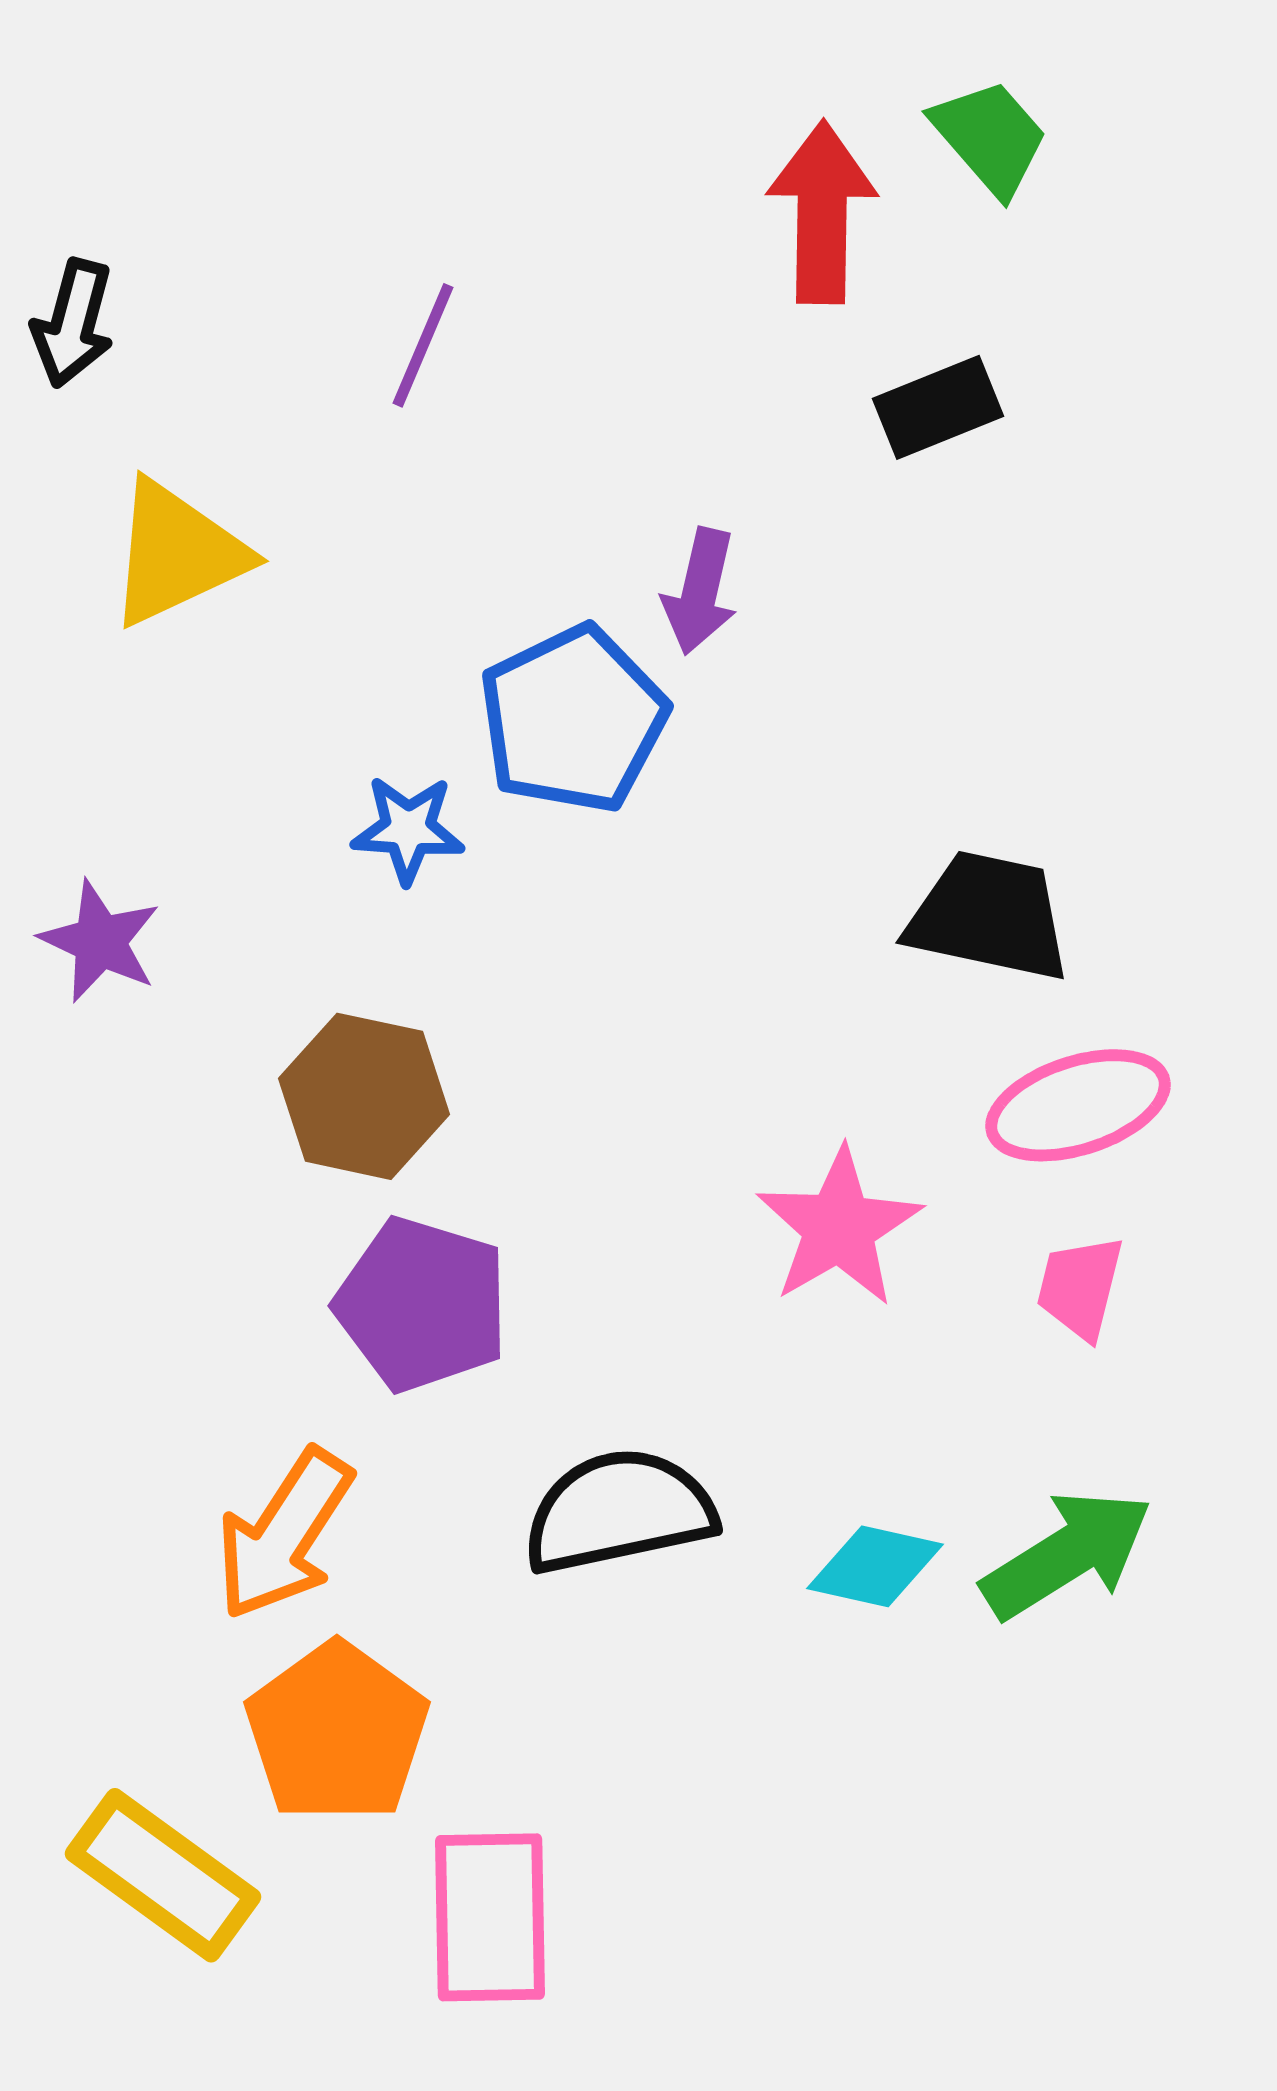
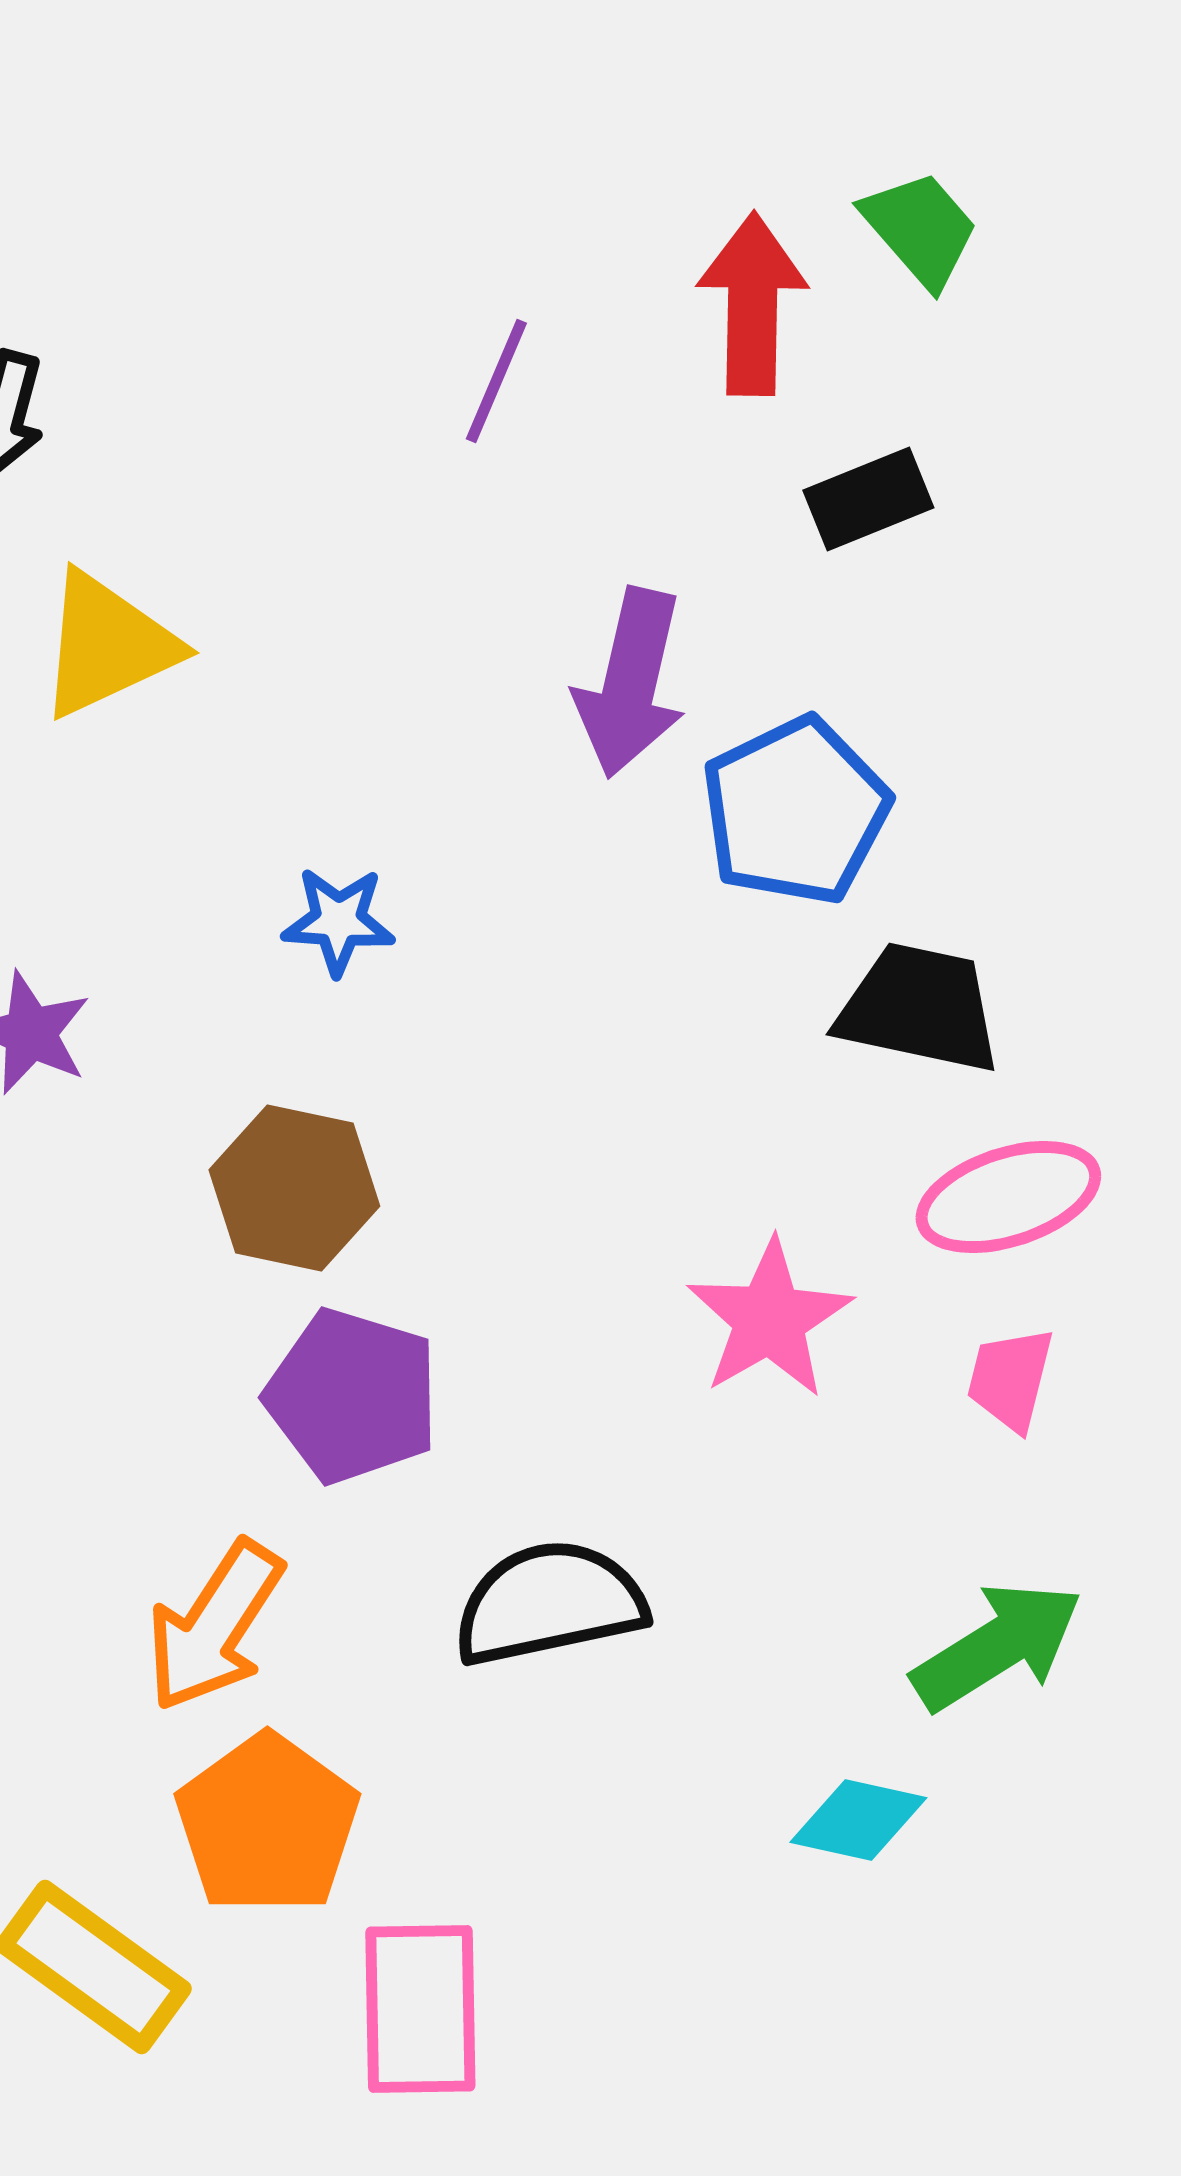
purple line: (423, 345) -> (496, 381), moved
purple arrow: (700, 591) -> (630, 683), size x1.5
blue pentagon: (573, 719) -> (795, 811), moved
cyan diamond: (875, 1566) -> (858, 1820), moved

